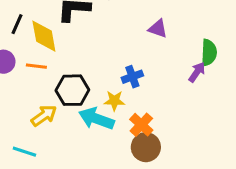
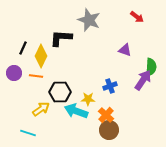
purple triangle: (158, 29) -> (125, 50), moved
yellow diamond: (44, 36) -> (41, 56), turned 35
purple arrow: (197, 72) -> (143, 80), size x1.5
blue cross: (132, 77) -> (110, 86), moved

